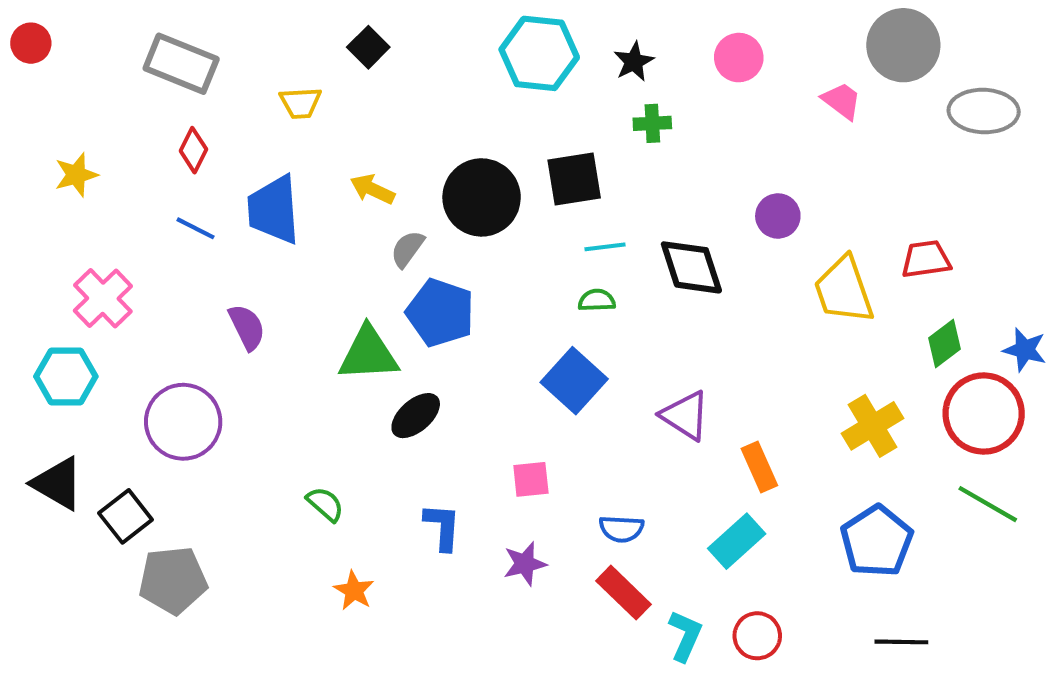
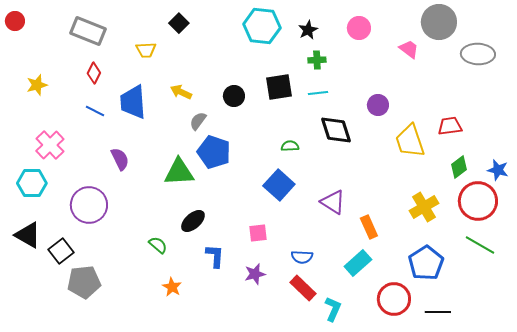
black circle: (482, 197) -> (234, 96), size x0.6
cyan line: (605, 247) -> (318, 93), moved
black ellipse: (416, 416) -> (193, 221), moved
red circle: (757, 636) -> (394, 299), moved, size x1.4

